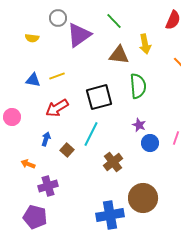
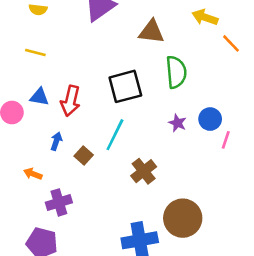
yellow arrow: (145, 44) -> (205, 17), moved, turned 120
yellow line: (57, 76) -> (35, 53), moved, turned 35
blue triangle: (33, 80) -> (39, 97), moved
red arrow: (57, 108) -> (71, 101), turned -45
blue circle: (150, 143) -> (210, 119), moved

